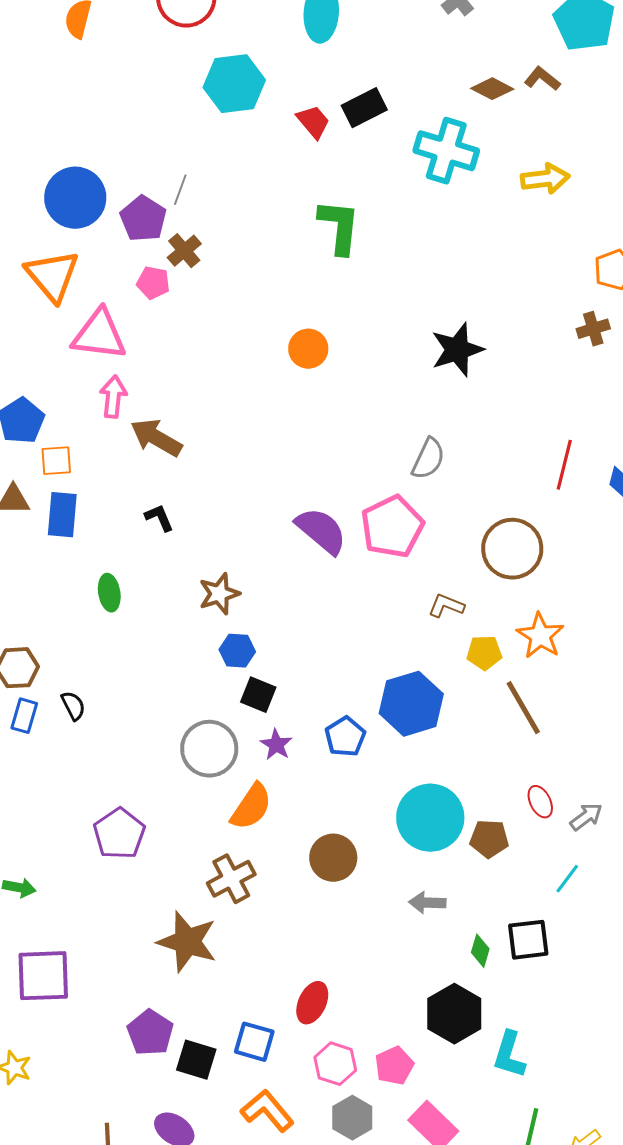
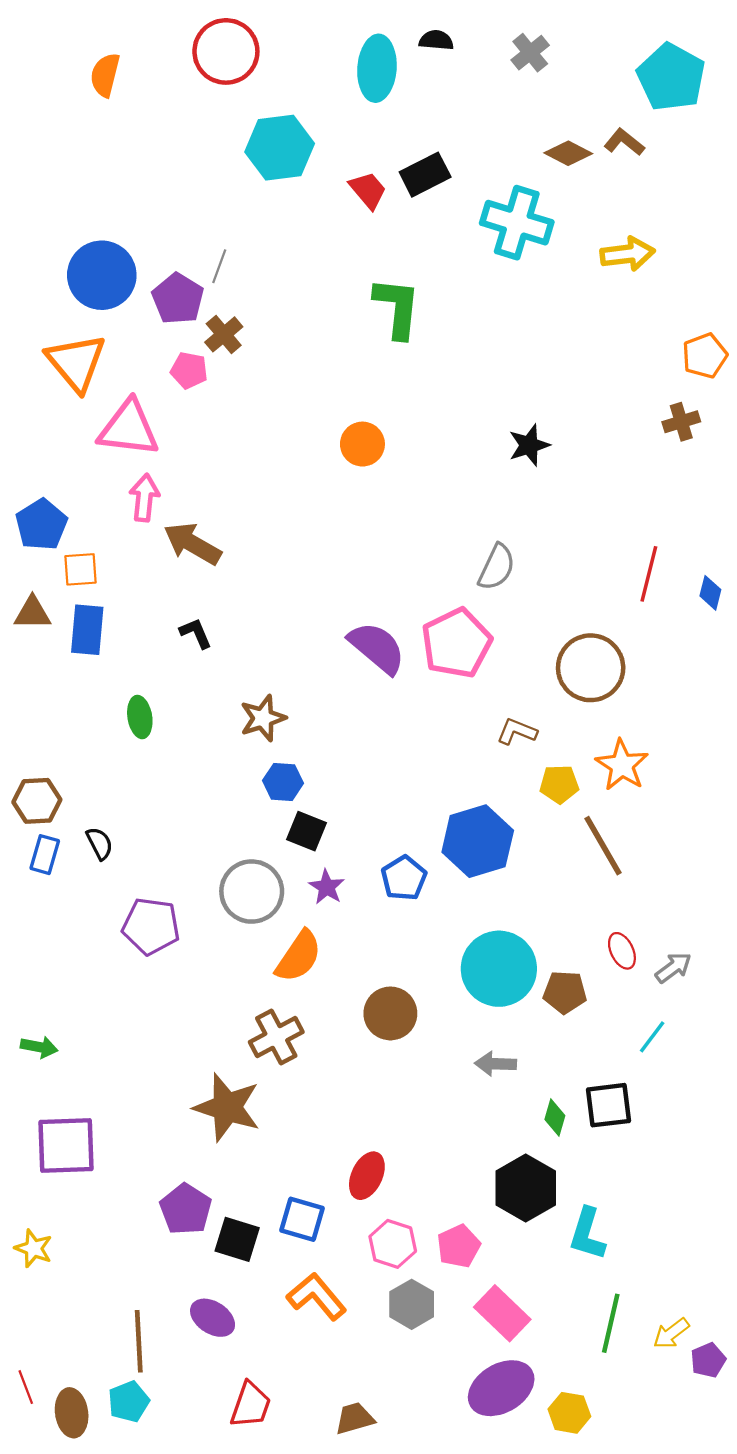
black star: (457, 350) -> (529, 445), size x0.7
purple pentagon: (119, 834) -> (151, 926), moved, turned -30

